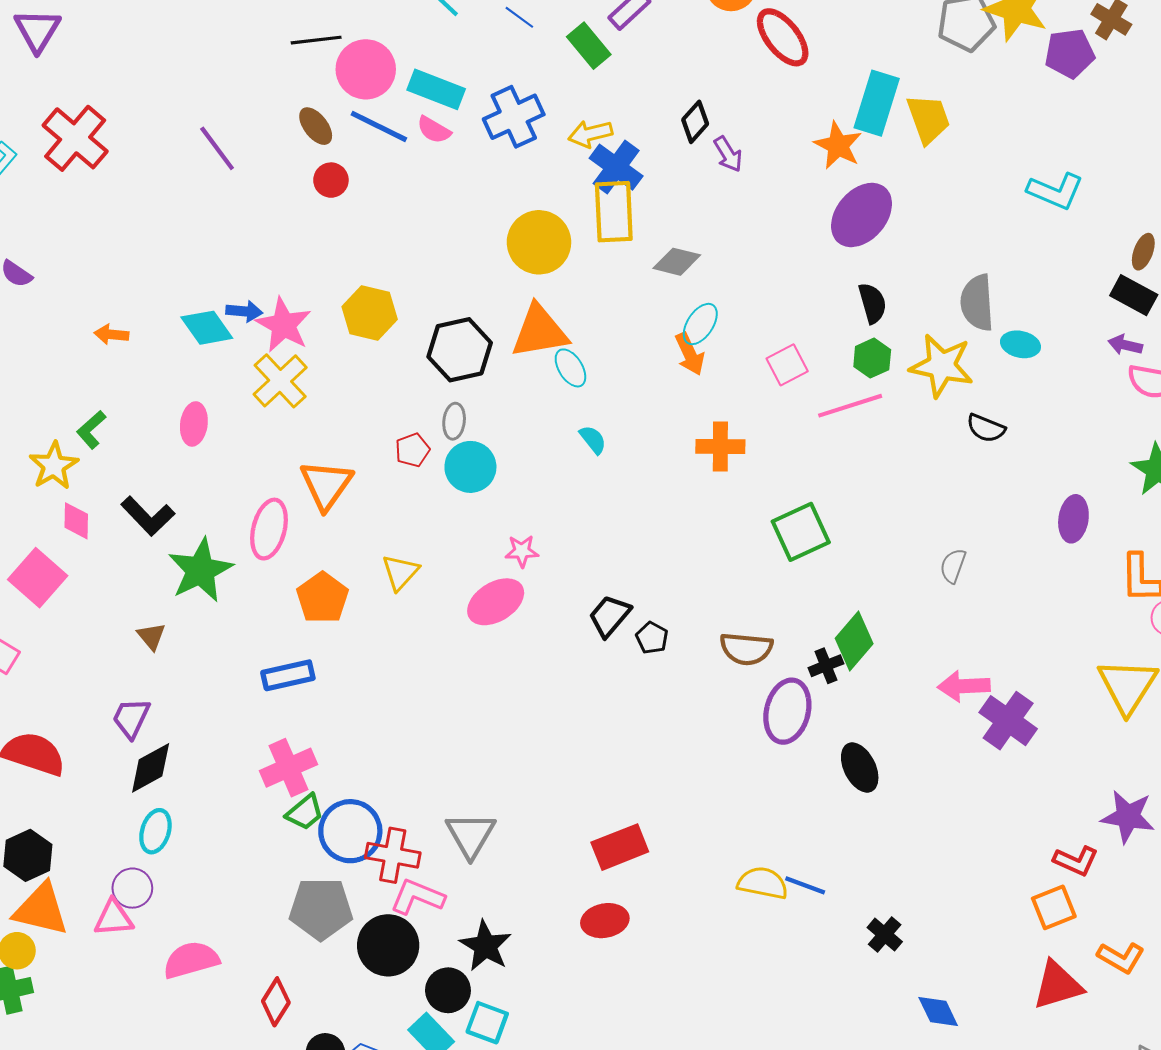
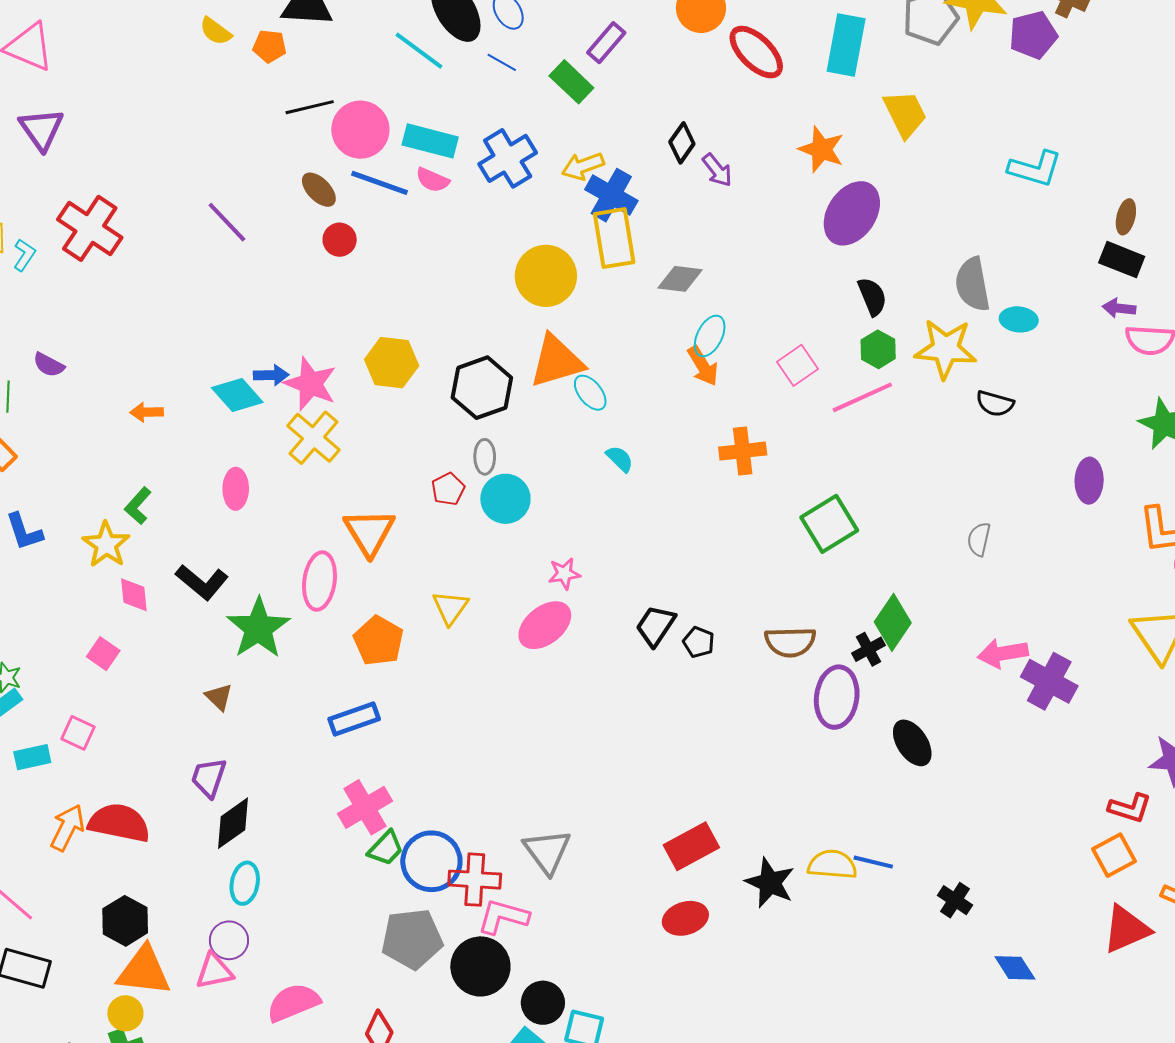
cyan rectangle: (877, 103) -> (846, 45), moved
pink square: (38, 578) -> (103, 654), size x0.6
black star: (486, 946) -> (770, 883), moved

